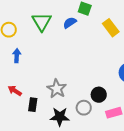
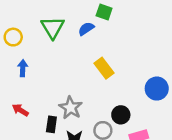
yellow rectangle: (111, 28) -> (104, 68), moved
black rectangle: (33, 105) -> (51, 124), moved

